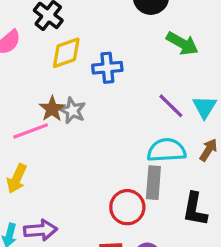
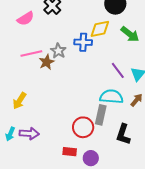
yellow diamond: (66, 53) -> (100, 29), moved
gray star: (73, 111) -> (58, 51), moved
pink line: (31, 131) -> (31, 53), moved

